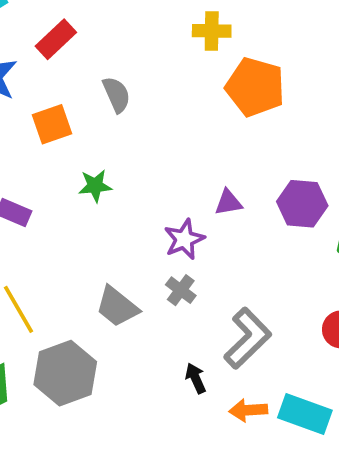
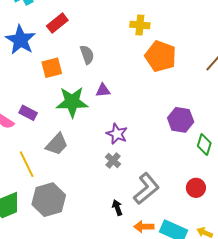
green star: (95, 186) -> (72, 102), size x1.8
purple triangle: (228, 202) -> (103, 90), moved
purple star: (184, 239) -> (117, 134), turned -30
gray trapezoid: (117, 307) -> (57, 144), moved, turned -90

